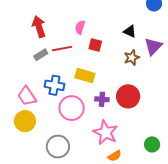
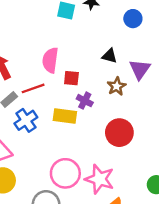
pink semicircle: (80, 27) -> (50, 60), size x1.5
blue cross: (54, 85) -> (26, 120), moved, turned -36
purple cross: (102, 99) -> (85, 101), moved, turned 32
pink circle: (72, 108) -> (65, 173), moved

